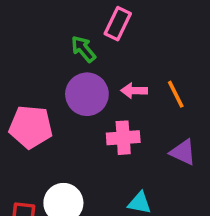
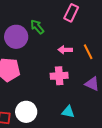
pink rectangle: (118, 24) -> (71, 13), moved
purple circle: (87, 94) -> (16, 37), moved

